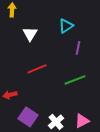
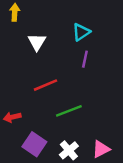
purple line: (78, 48) -> (85, 59), moved
green line: (75, 80) -> (69, 111), moved

